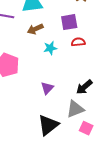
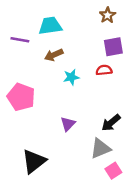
purple square: (69, 22) -> (113, 47), moved
black triangle: (48, 125) -> (34, 161), moved
pink square: (86, 128) -> (113, 171), turned 32

